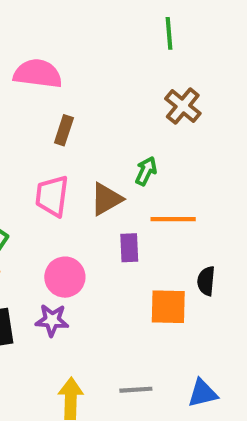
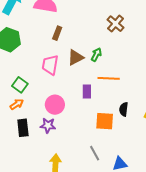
brown triangle: (106, 199) -> (76, 57), moved
gray line: (136, 390) -> (95, 153), moved, turned 63

